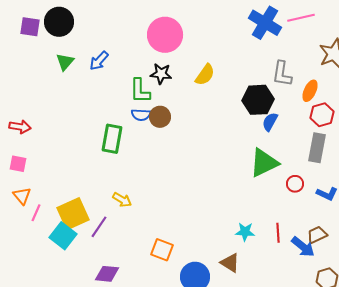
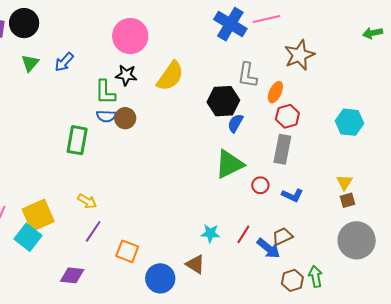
yellow semicircle: (205, 75) -> (170, 76), size x1.4
purple line: (99, 227) -> (93, 231), moved
red line: (278, 233) -> (243, 234), turned 36

